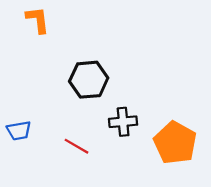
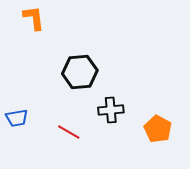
orange pentagon: (175, 143) -> (158, 129), size x0.7

